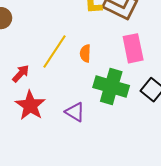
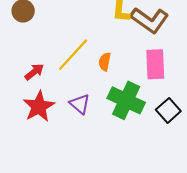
purple triangle: (75, 112) -> (80, 104), moved

